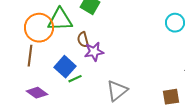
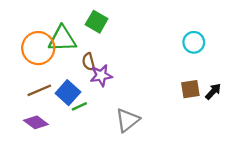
brown line: (30, 56) -> (39, 90), moved, turned 60
brown square: (171, 97) -> (190, 89), moved

